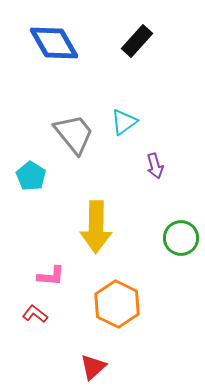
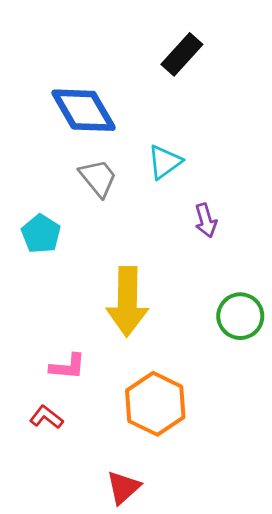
blue diamond: (54, 43) -> (84, 110), moved
gray trapezoid: (74, 134) -> (98, 178), size x0.7

